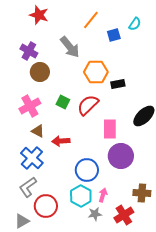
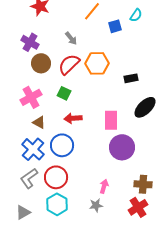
gray arrow: (70, 47) -> (71, 38), size x0.6
black rectangle: (118, 84) -> (131, 78), moved
red semicircle: (88, 105) -> (69, 64), moved
red arrow: (61, 141) -> (73, 118), moved
blue circle: (87, 170) -> (62, 145), moved
cyan hexagon: (81, 196) -> (57, 204), moved
red circle: (46, 206) -> (56, 177), moved
red cross: (124, 215) -> (138, 207), moved

